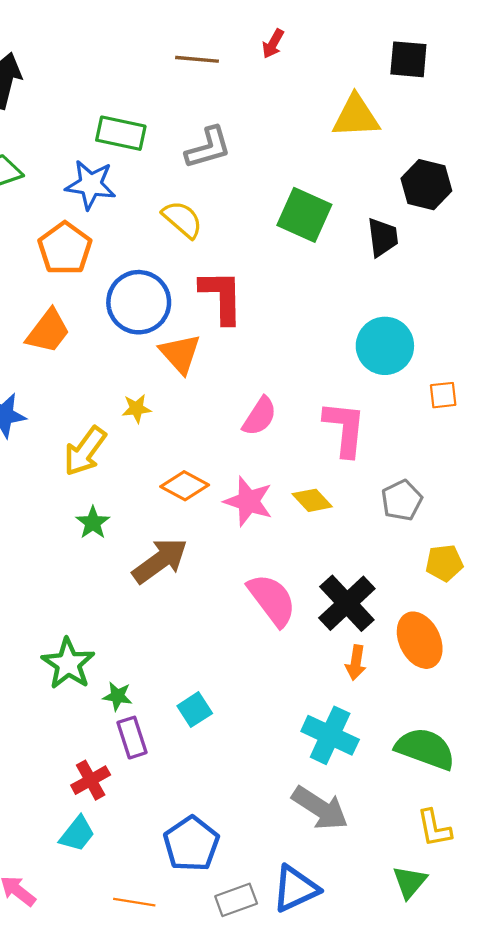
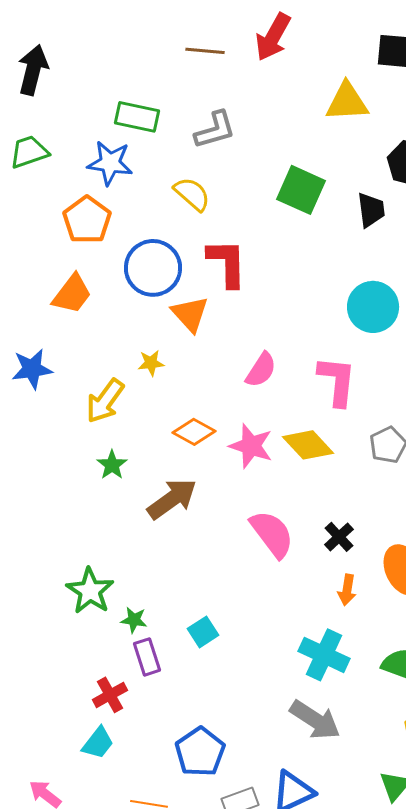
red arrow: (273, 44) -> (273, 37), size x1.8
yellow diamond: (312, 500) -> (308, 445), size x1.4
black cross: (347, 603) -> (339, 537), size x0.6

